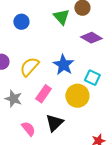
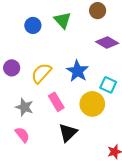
green triangle: (61, 17) -> (63, 20), moved
pink rectangle: (43, 94) -> (56, 102), turned -66
pink semicircle: (28, 129) -> (22, 135), moved

